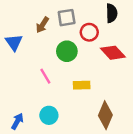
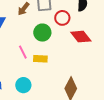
yellow rectangle: (82, 85) -> (40, 59), moved

